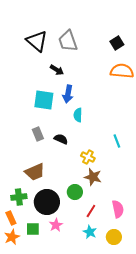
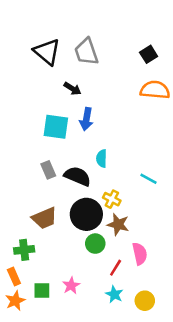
cyan semicircle: (78, 115) -> (102, 158), moved
black semicircle: (61, 139) -> (77, 176), size x1.5
cyan line: (117, 141) -> (149, 179), turned -40
black circle: (47, 202) -> (86, 214), moved
pink semicircle: (118, 209) -> (140, 254), moved

